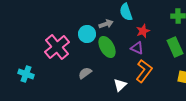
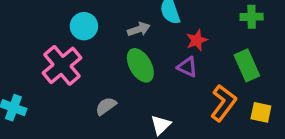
cyan circle: (87, 34) -> (84, 26), moved
orange L-shape: (144, 71) -> (223, 103), moved

